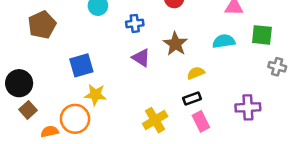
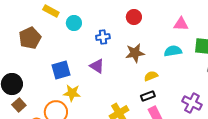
brown star: (175, 44) -> (135, 53), turned 30
purple triangle: (141, 58) -> (97, 66), moved
purple cross: (248, 107) -> (192, 103), turned 30

